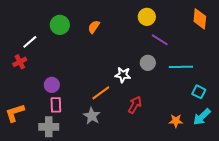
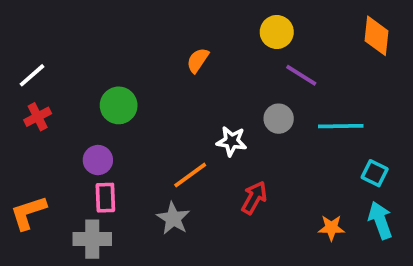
green circle: (60, 25) -> (119, 105), moved
orange semicircle: (94, 27) -> (198, 60), moved
white line: (30, 42) -> (32, 75), moved
cyan arrow: (202, 117) -> (380, 220), turned 114

